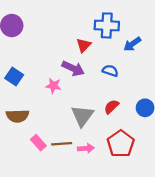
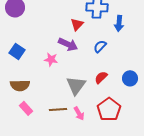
blue arrow: (132, 44) -> (119, 23), turned -49
blue semicircle: (110, 71) -> (100, 46), turned -64
pink rectangle: (38, 143) -> (26, 108), moved
pink arrow: (86, 148) -> (79, 113), turned 64

